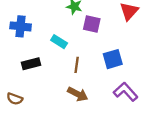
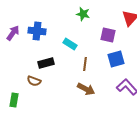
purple square: (92, 24) -> (108, 35), moved
brown semicircle: (15, 99) -> (34, 81), moved

